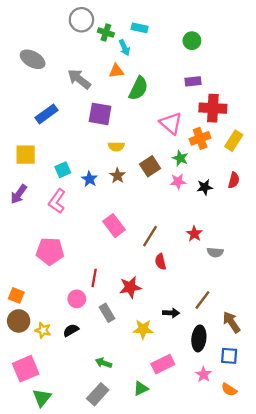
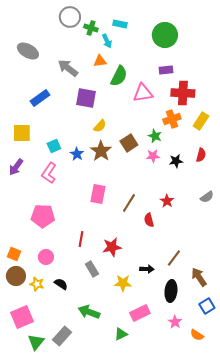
green circle: (192, 41) -> (165, 35), size x1.6
pink triangle: (171, 123) -> (143, 93), moved, turned -50
yellow semicircle: (116, 147) -> (100, 126), turned -48
brown star: (117, 176) -> (101, 151), size x1.5
pink rectangle: (114, 226) -> (98, 194), turned 48
gray semicircle: (215, 252) -> (207, 197), moved, turned -40
red semicircle: (161, 262) -> (149, 220), moved
pink circle: (77, 299) -> (46, 257), moved
black semicircle: (71, 330) -> (61, 284), turned 64
blue square: (229, 356) -> (207, 306), moved, turned -35
green arrow: (104, 363) -> (89, 312), size x1.5
gray rectangle: (98, 394) -> (62, 336), moved

